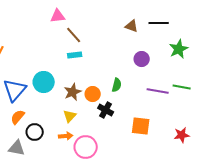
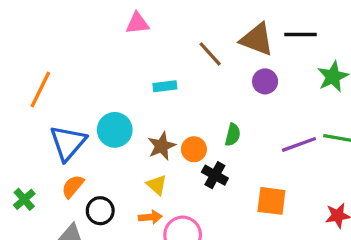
brown triangle: (132, 26) -> (257, 39), size x1.6
brown line: (74, 35) -> (210, 54), moved
purple circle: (142, 59) -> (265, 81), moved
purple line: (158, 91) -> (299, 144), turned -30
yellow triangle: (70, 116) -> (157, 185), turned -32

